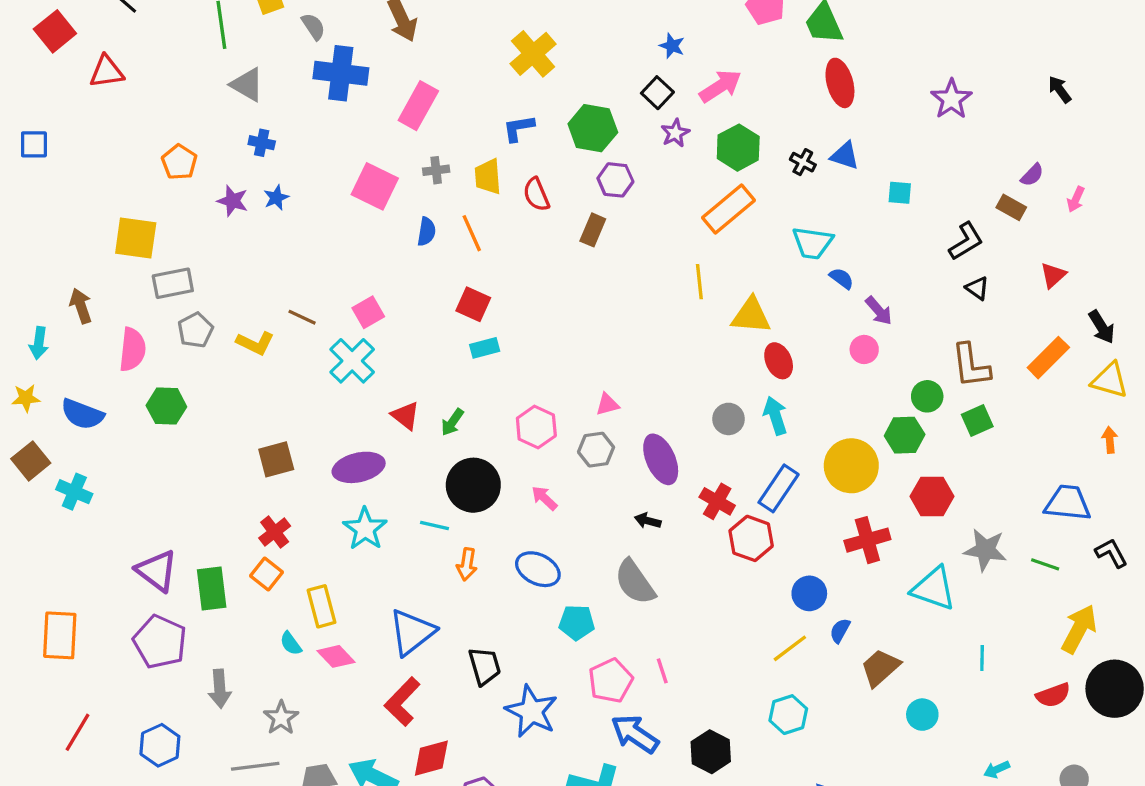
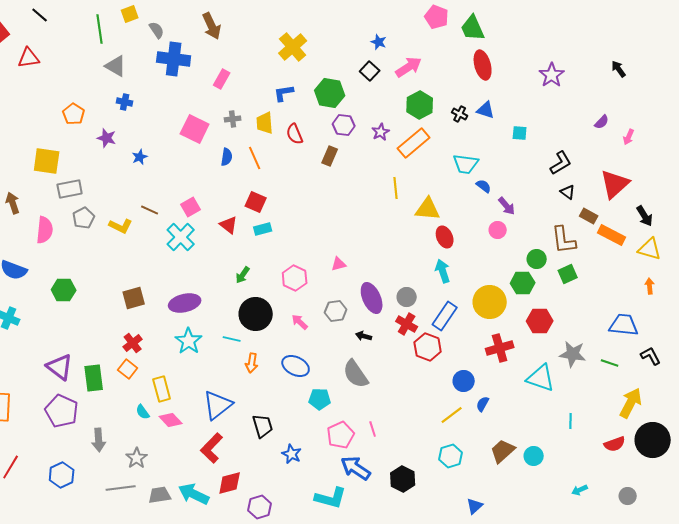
pink rectangle: (418, 106) -> (222, 79), size x0.7
purple star: (675, 133) -> (381, 132), moved
blue star: (276, 198) -> (140, 157), moved
brown rectangle: (1011, 207) -> (589, 216), moved
red triangle: (1053, 275) -> (615, 184), size x1.8
orange rectangle: (1048, 358) -> (612, 235), turned 72
green hexagon: (166, 406) -> (64, 290), moved
red triangle: (405, 416) -> (229, 225), moved
gray circle: (729, 419) -> (407, 297), moved
gray hexagon: (596, 450) -> (336, 311), moved
brown trapezoid: (880, 668) -> (503, 451), moved
blue star: (531, 711) -> (292, 454), size x0.6

